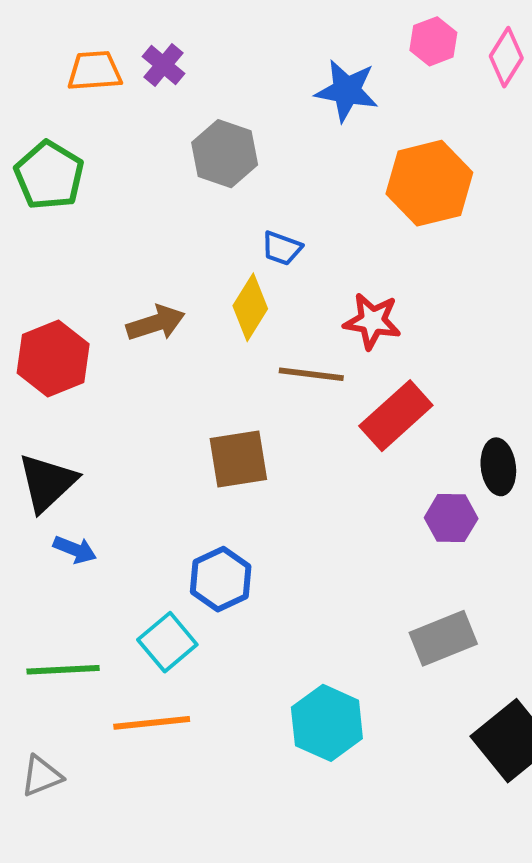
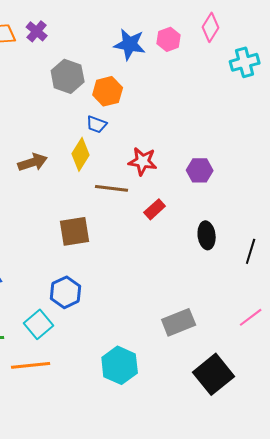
pink hexagon: (433, 41) -> (169, 39), moved
orange hexagon: (429, 183) -> (108, 91), moved, size x0.7
red rectangle: (396, 416) -> (155, 209), size x0.6
purple hexagon: (451, 518) -> (200, 170), moved

